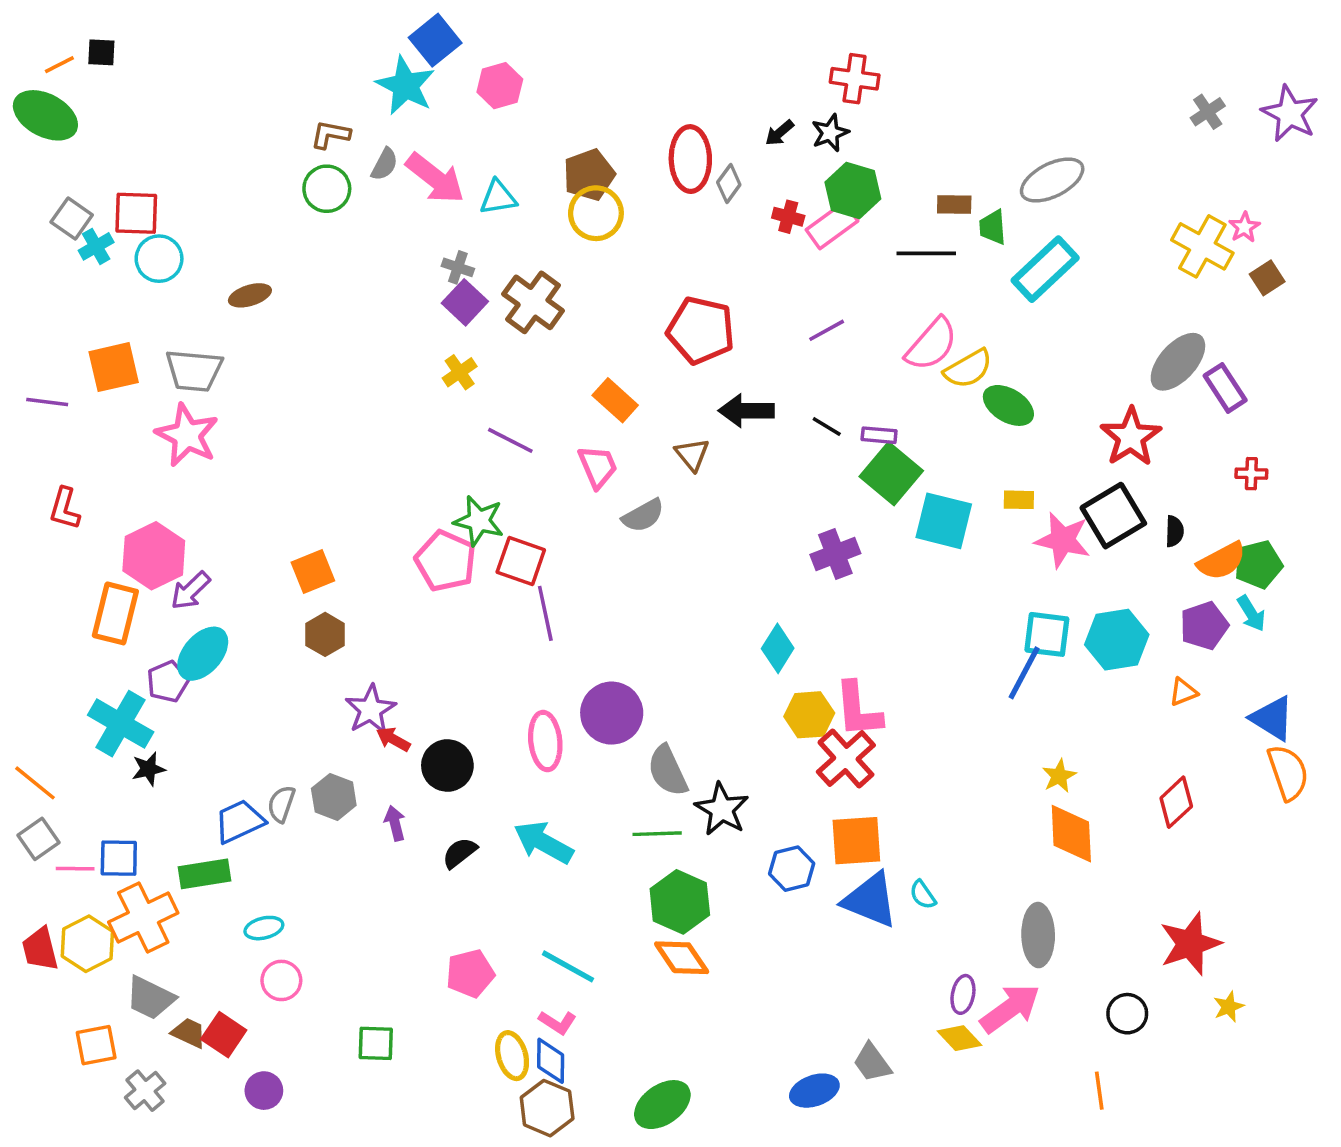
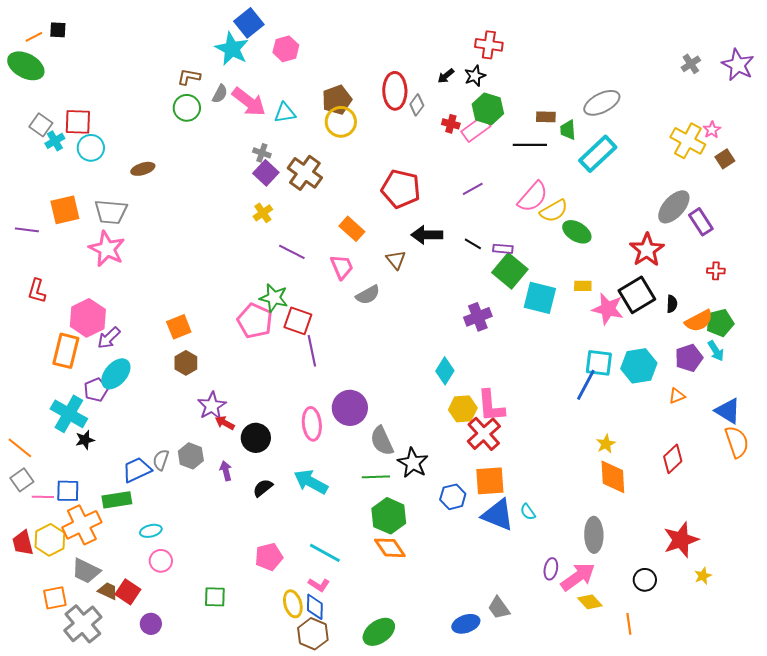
yellow diamond: (959, 1038) -> (590, 602), moved
gray cross: (145, 1091) -> (83, 624), size x1.6

